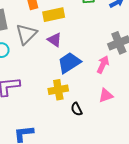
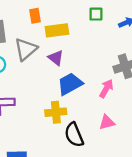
black semicircle: (77, 109) -> (74, 135), size x1.6

